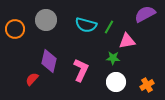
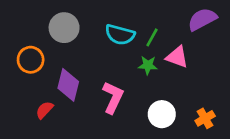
orange circle: (15, 29) -> (31, 60), moved
pink triangle: (127, 41) -> (177, 57), turned 30
green star: (113, 58) -> (148, 65), moved

